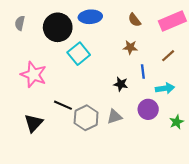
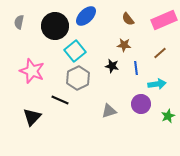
blue ellipse: (90, 17) -> (86, 16), turned -40
black star: (121, 84) -> (112, 66), moved
gray hexagon: (86, 118) -> (78, 78), moved

